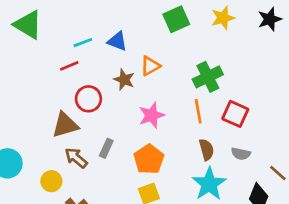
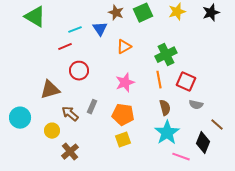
blue triangle: (117, 41) -> (100, 29), turned 35
brown star: (124, 80) -> (116, 13), moved
brown triangle: (65, 125) -> (50, 90), moved
gray semicircle: (241, 154) -> (196, 105), moved
orange pentagon: (149, 159) -> (123, 115), turned -30

